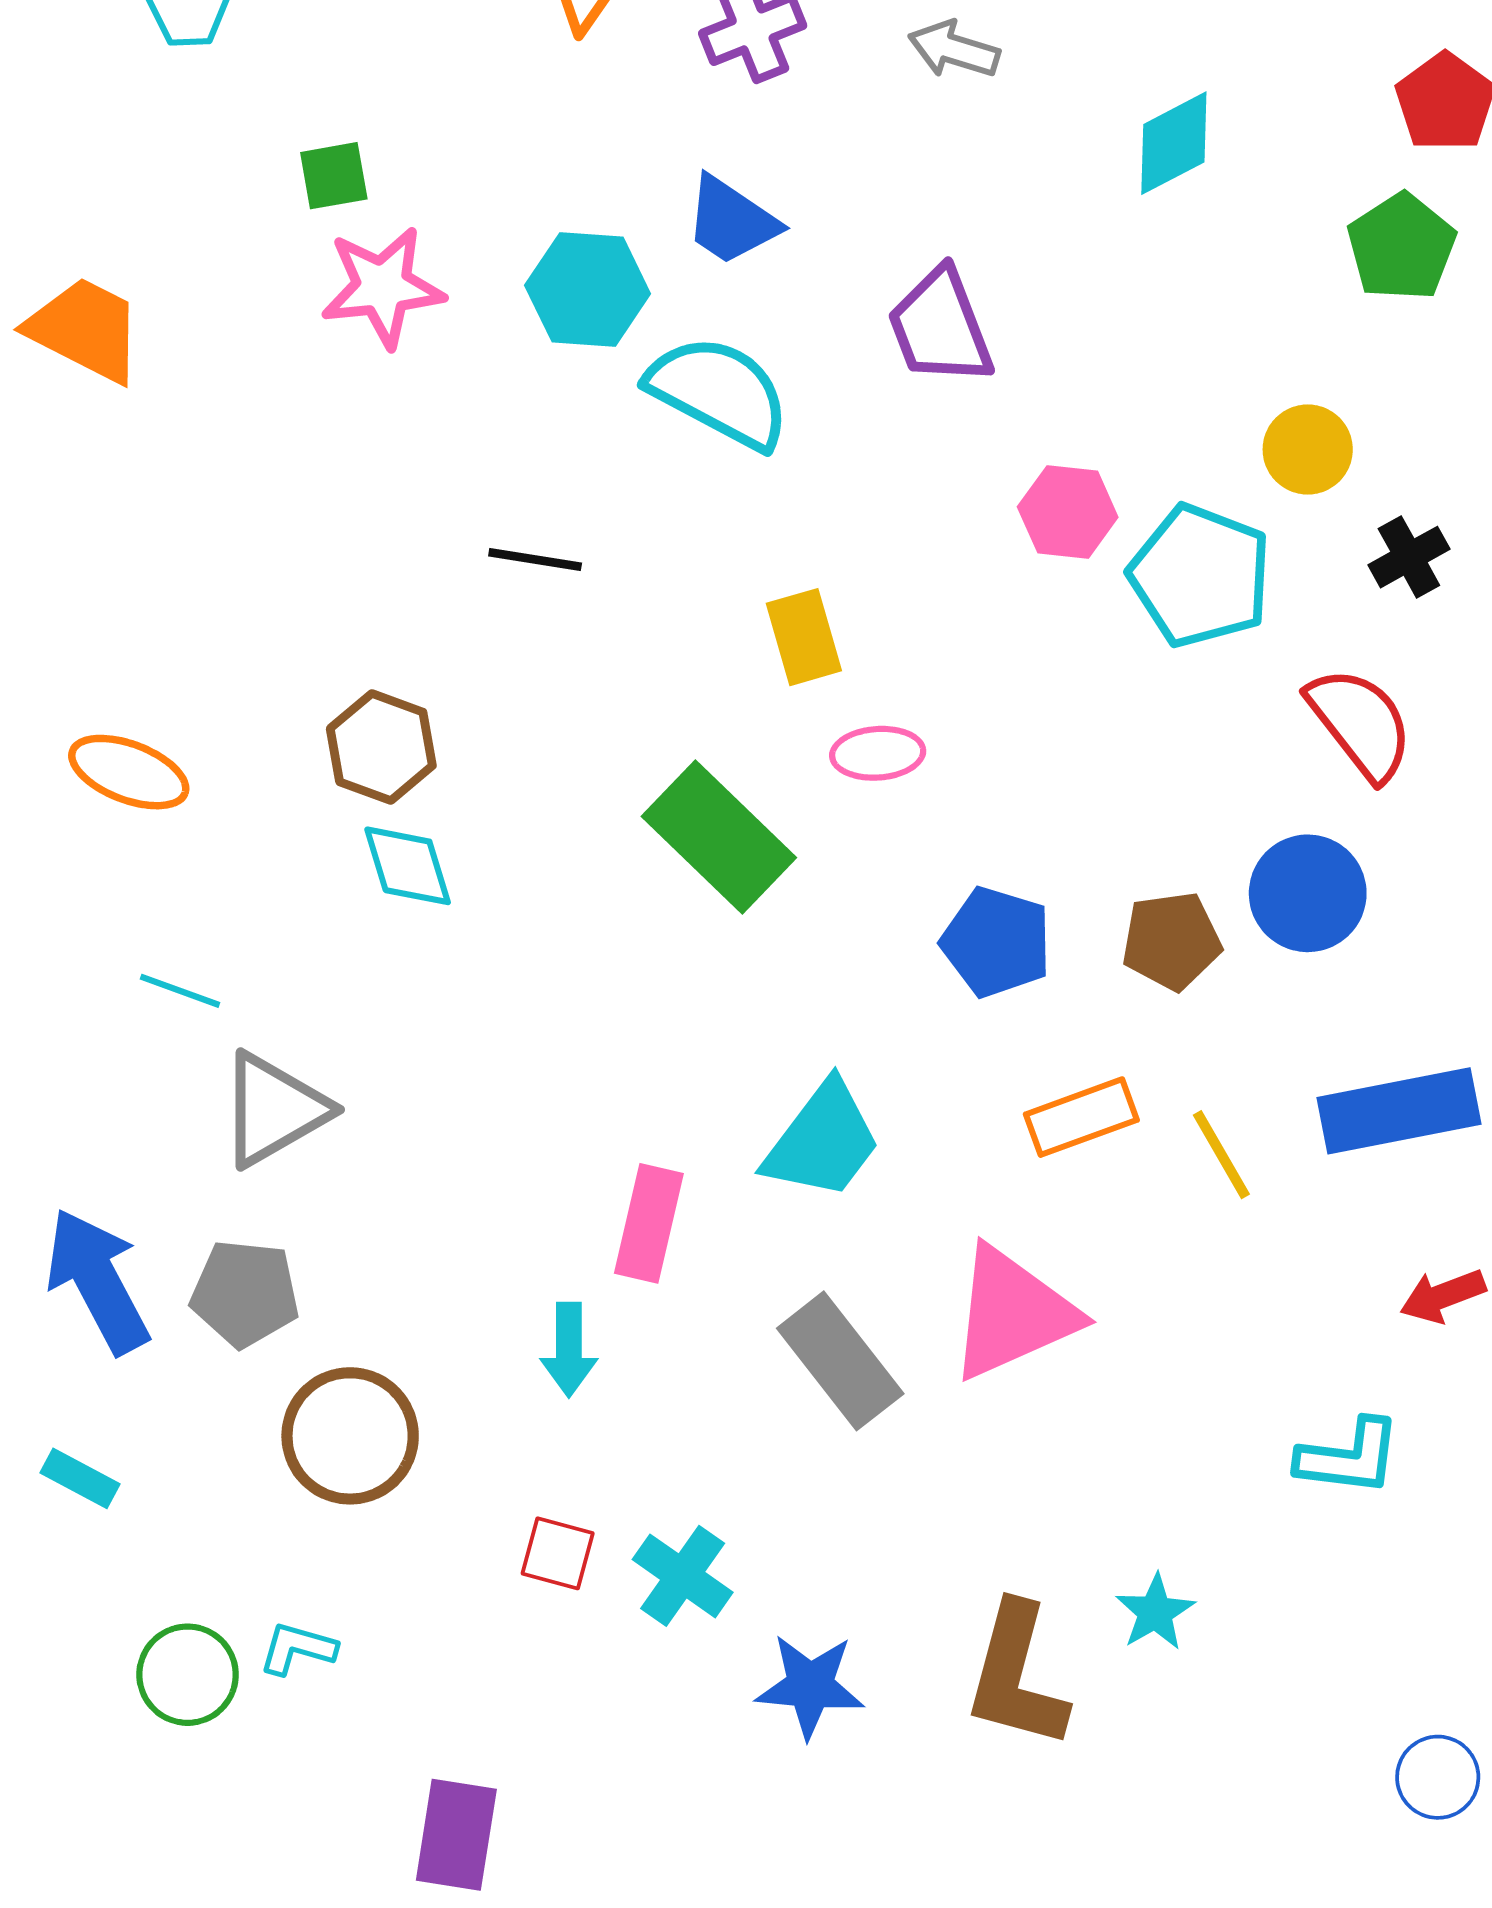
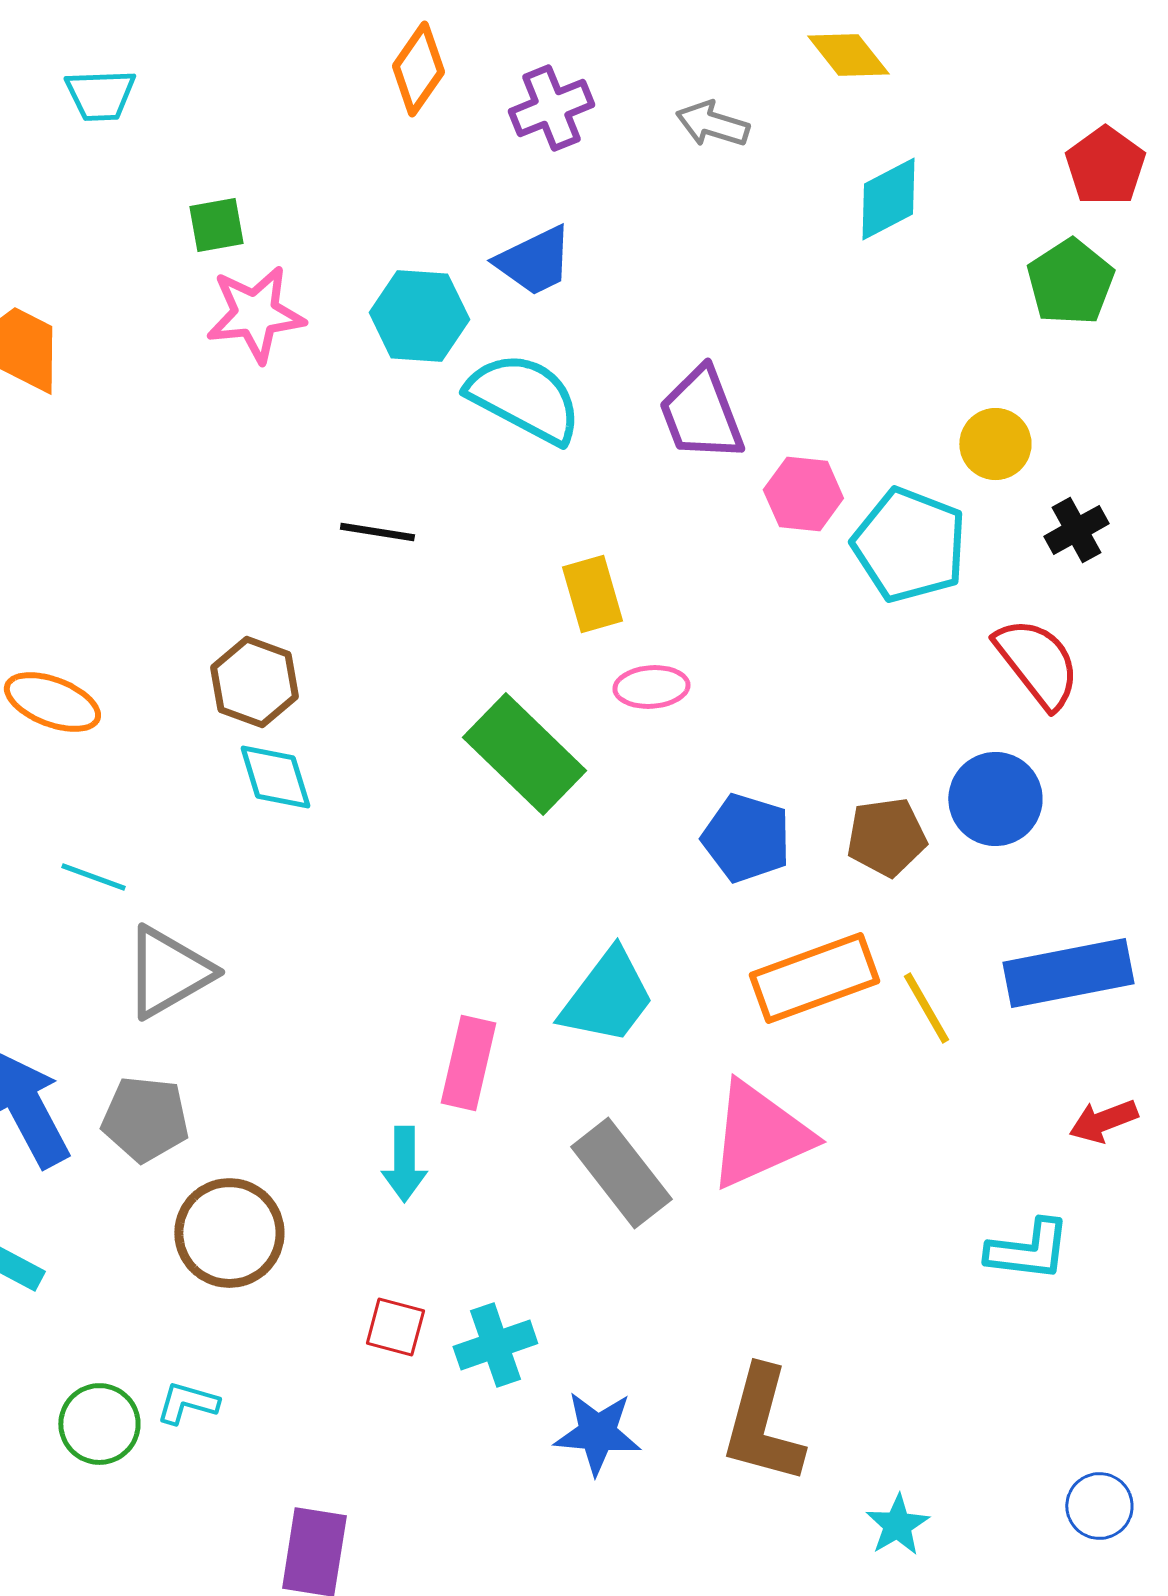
blue trapezoid: (731, 221) -> (534, 261), turned -60
purple trapezoid: (940, 327) -> (701, 414), moved
orange rectangle: (1081, 1117) -> (814, 978), size x1.4
cyan cross: (683, 1576) -> (495, 1345), turned 36
cyan star: (1155, 1612) -> (897, 1525), moved

